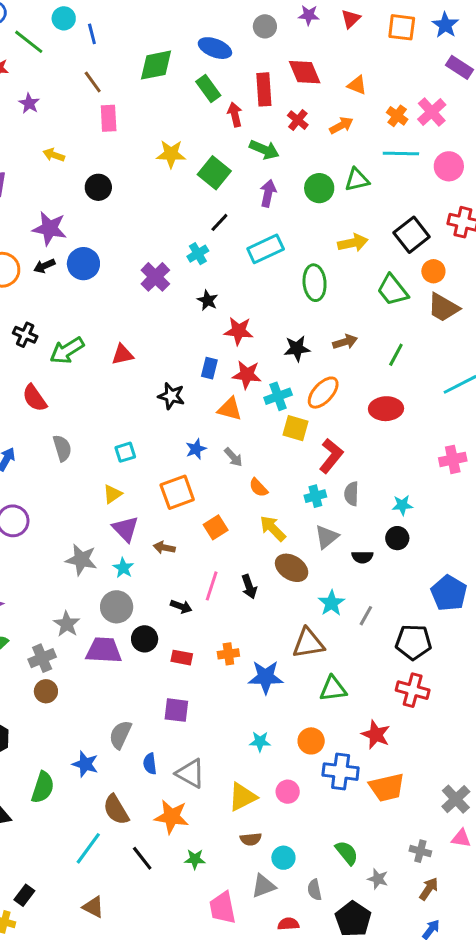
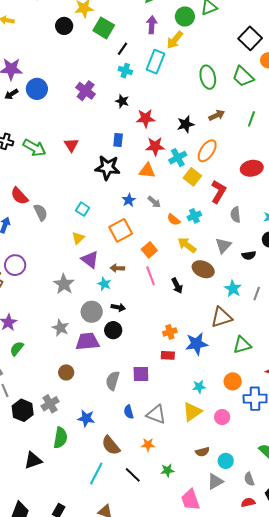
green square: (214, 173) -> (104, 28), moved
black circle: (98, 187) -> (64, 26), moved
yellow arrow: (353, 243) -> (175, 40), moved, turned 150
cyan rectangle: (266, 249) -> (155, 62), turned -35
cyan cross: (198, 254) -> (125, 71), moved, turned -32
green ellipse: (315, 283) -> (208, 77), moved
green arrow: (67, 351) -> (34, 148), turned -110
red triangle: (122, 354) -> (71, 145), turned -42
blue rectangle: (209, 368) -> (118, 140), moved
black star: (171, 396) -> (107, 168), size x1.4
red semicircle: (35, 398) -> (19, 196), moved
red ellipse: (386, 409) -> (252, 168), moved
yellow square: (295, 428) -> (192, 177), turned 30
cyan square: (125, 452) -> (83, 209), turned -32
cyan cross: (315, 496) -> (194, 216), moved
gray star: (81, 560) -> (64, 284), turned 30
cyan star: (123, 568) -> (104, 284), moved
pink line: (212, 586) -> (151, 276), moved, turned -30
black arrow: (181, 606) -> (118, 307), moved
gray cross: (42, 658) -> (50, 404), moved
red rectangle: (182, 658) -> (168, 355), moved
brown circle: (46, 691) -> (66, 372), moved
gray semicircle: (120, 735) -> (113, 381), moved
yellow triangle: (242, 797) -> (192, 412), moved
orange star: (171, 817) -> (148, 445), size x0.6
red semicircle: (288, 924) -> (248, 502), moved

